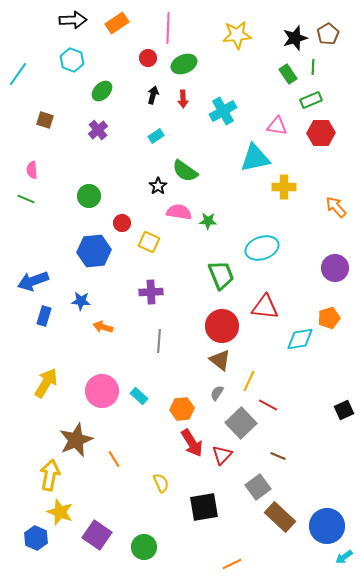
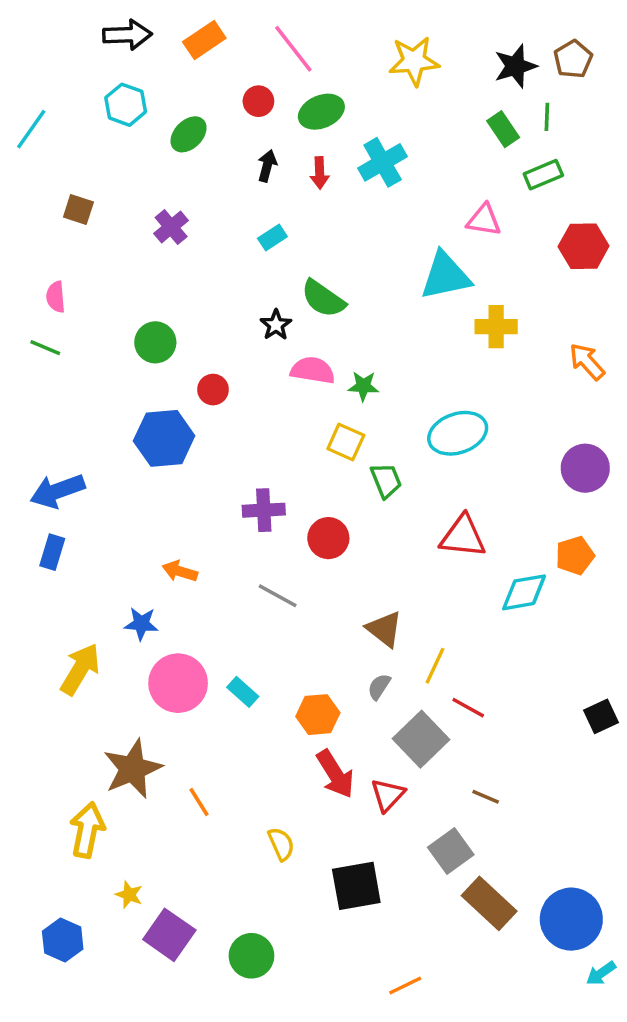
pink line: (168, 28) -> (293, 49), turned -40
green ellipse: (102, 91) -> (189, 134), moved
cyan cross: (223, 111) -> (383, 162), moved
red hexagon: (321, 133) -> (584, 246), moved
yellow square: (149, 242) -> (346, 442), moved
green trapezoid: (221, 275) -> (386, 480), size x0.7
blue star: (81, 301) -> (141, 624), moved
blue rectangle: (44, 316) -> (52, 552), moved
red circle: (222, 326) -> (328, 538), moved, size x0.7
gray line: (159, 341) -> (278, 596), turned -65
yellow star: (60, 512) -> (129, 895), moved, size x0.6

